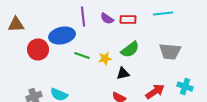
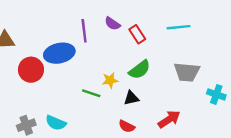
purple semicircle: (107, 18) -> (112, 24), moved
red rectangle: (128, 20) -> (137, 34), turned 56
green line: (82, 56) -> (91, 93), moved
cyan cross: (185, 86) -> (216, 94), moved

